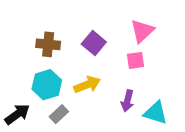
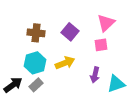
cyan triangle: (156, 113) -> (116, 84), turned -36
gray rectangle: (59, 114) -> (36, 85), moved

